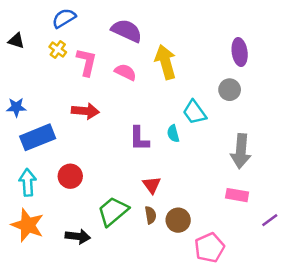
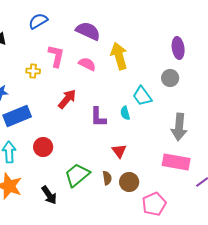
yellow cross: (58, 50) -> (33, 71), moved, turned -32
red arrow: (85, 111) -> (67, 99), moved, turned -55
red triangle: (152, 185) -> (119, 151), moved
pink rectangle: (237, 195) -> (176, 162), size x1.5
black arrow: (78, 236) -> (49, 195), turned 48

